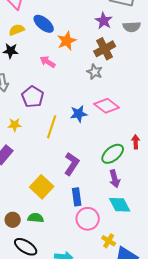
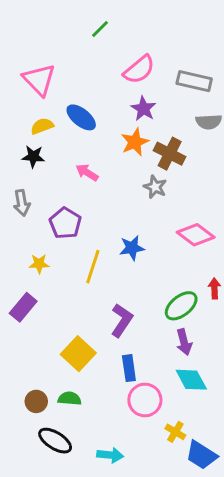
purple star: (104, 21) -> (143, 109), moved
orange star: (67, 41) -> (135, 142), moved
brown cross: (105, 49) -> (170, 154), turned -35
pink diamond: (107, 106) -> (196, 235), moved

